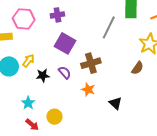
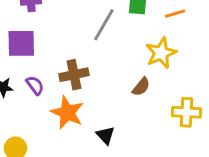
purple square: (65, 43) -> (21, 43), moved, turned -35
orange star: (88, 90) -> (67, 113), size x1.6

